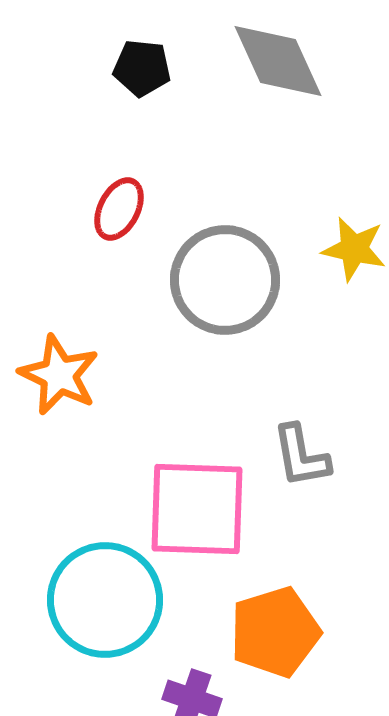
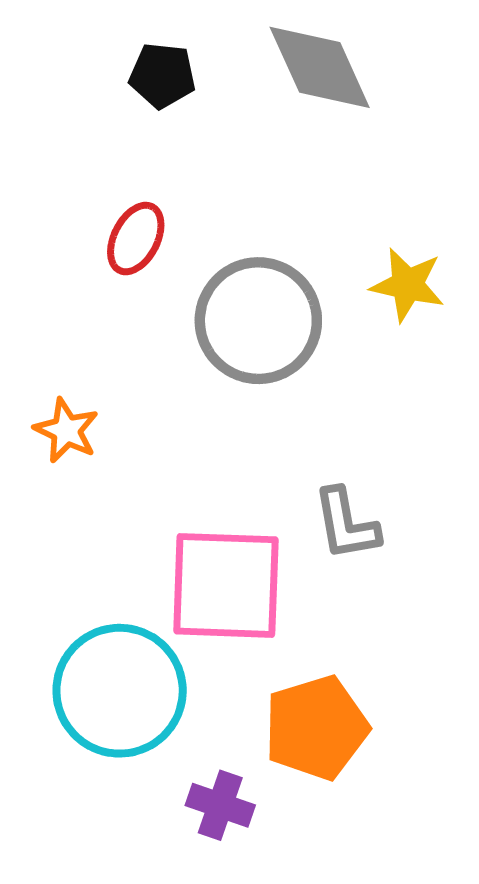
orange star: (59, 375) -> (66, 430), size x0.7

